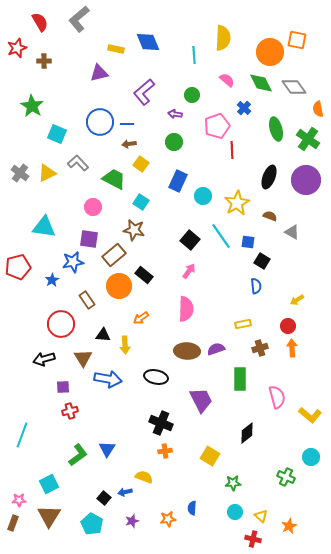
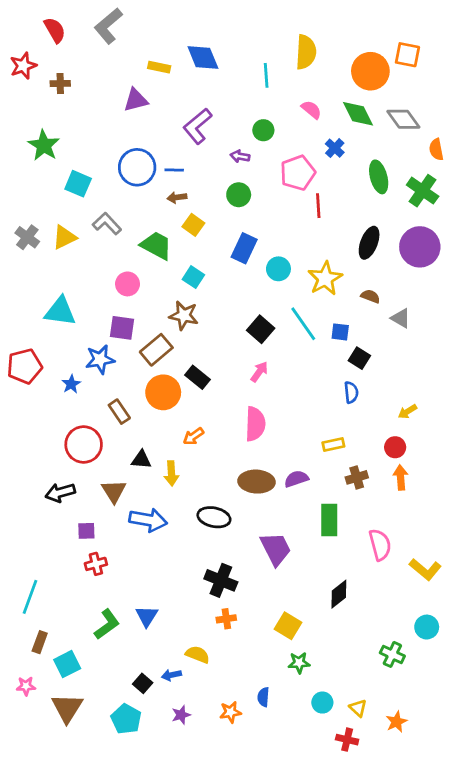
green star: (233, 483) -> (299, 663), moved
brown rectangle: (13, 523) -> (40, 642), moved

